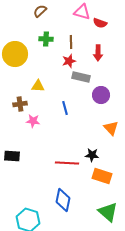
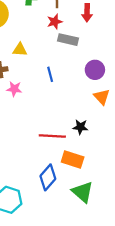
purple circle: (101, 95) -> (95, 70), moved
orange rectangle: (102, 176) -> (73, 159), moved
blue diamond: (63, 200) -> (48, 177), turned 30
green triangle: (108, 212) -> (83, 192), moved

